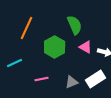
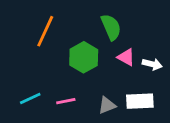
cyan line: (15, 63) -> (30, 98), moved
white rectangle: (96, 79) -> (140, 101), turned 30

